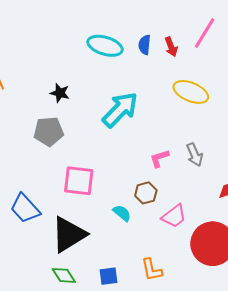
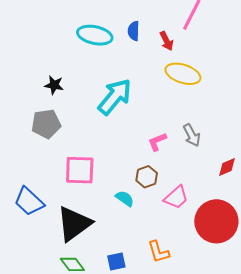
red arrow: (171, 47) -> (167, 41), moved

